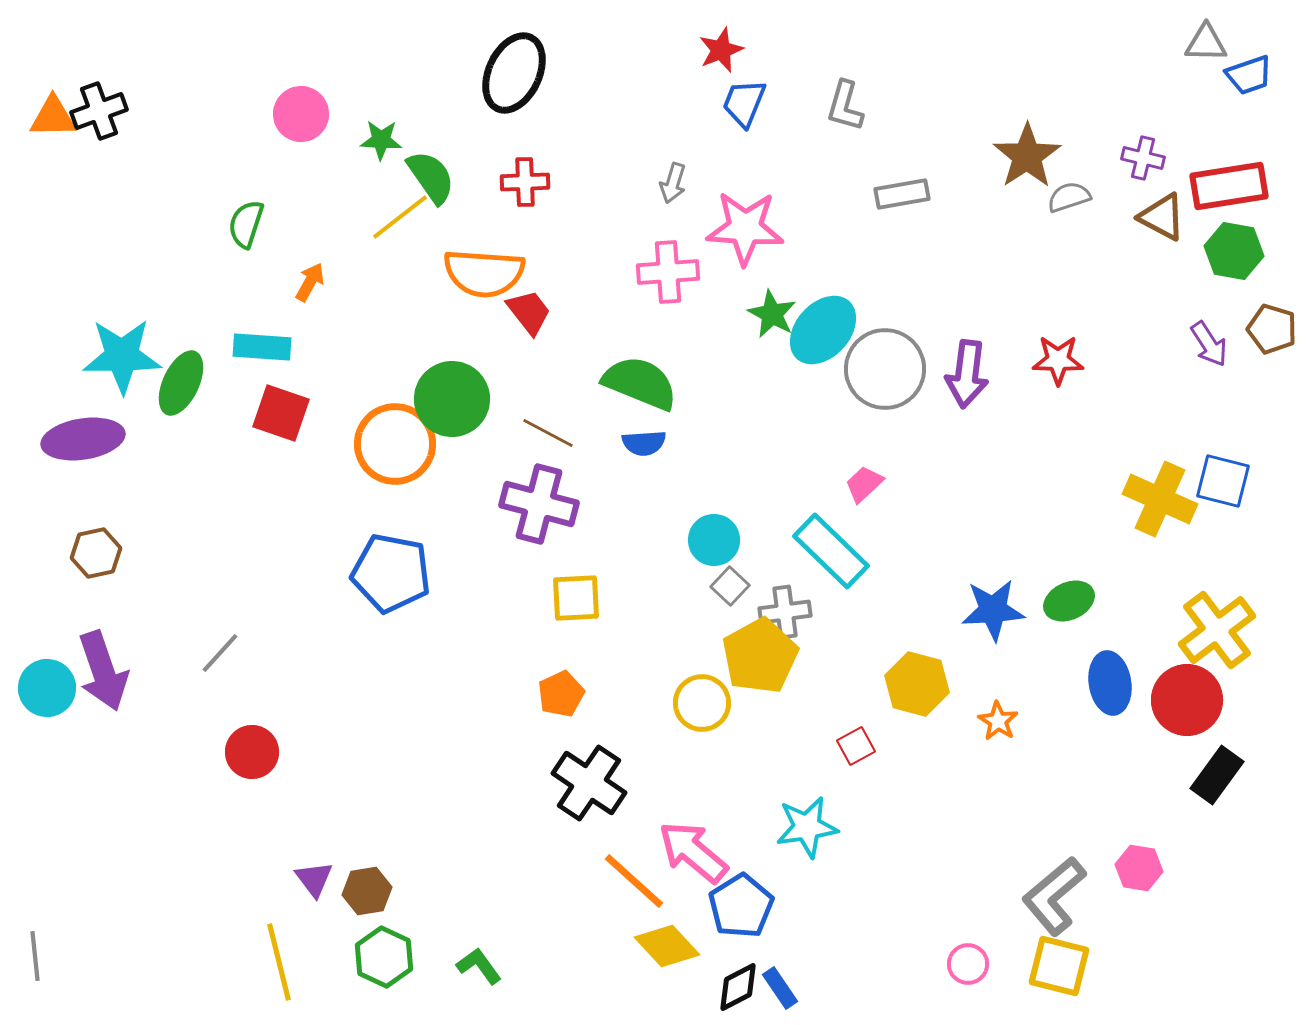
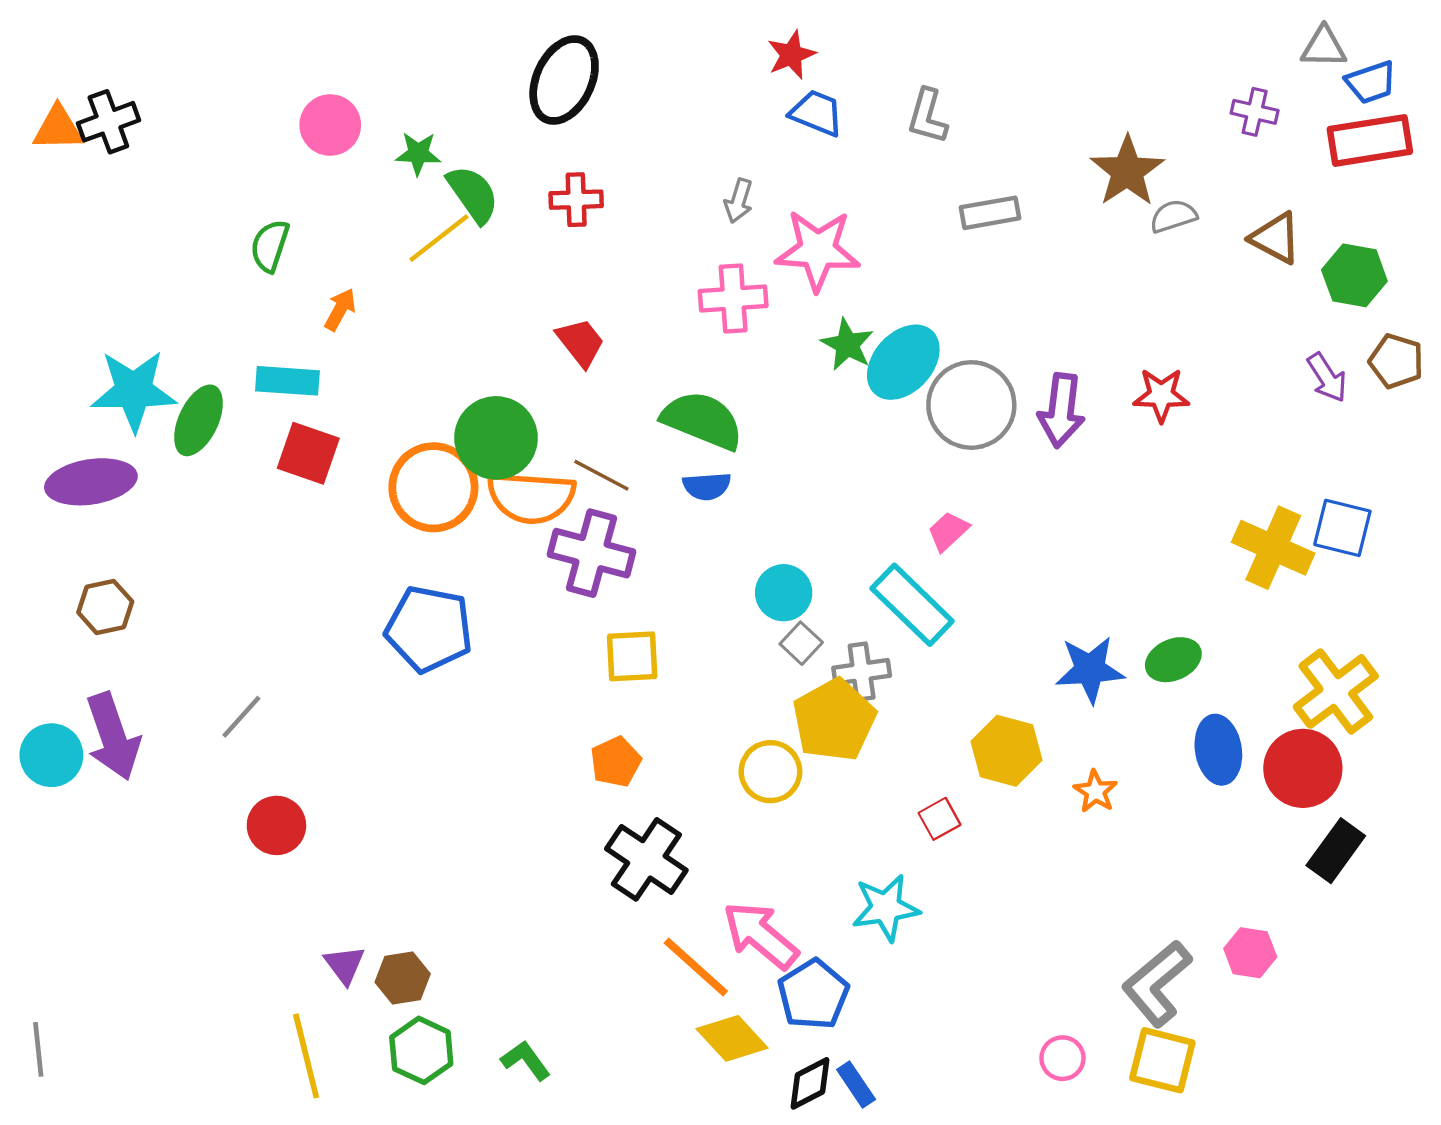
blue trapezoid: (744, 103) -> (817, 113), turned 90
purple cross: (1143, 158) -> (1255, 112), moved
red rectangle: (1229, 186) -> (1370, 140), moved
orange semicircle: (484, 273) -> (531, 497), moved

